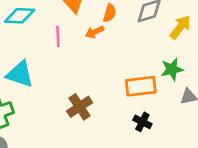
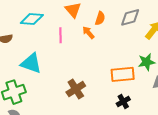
orange arrow: (95, 32) -> (88, 33), turned 72
black cross: (142, 122) -> (123, 101), turned 32

